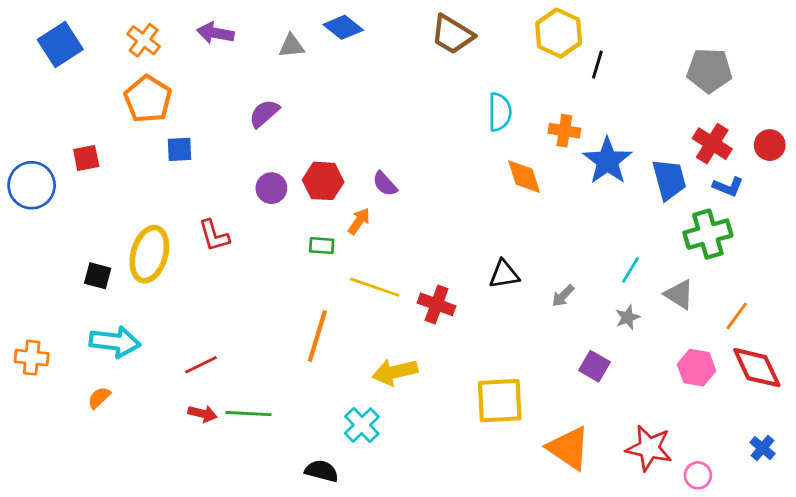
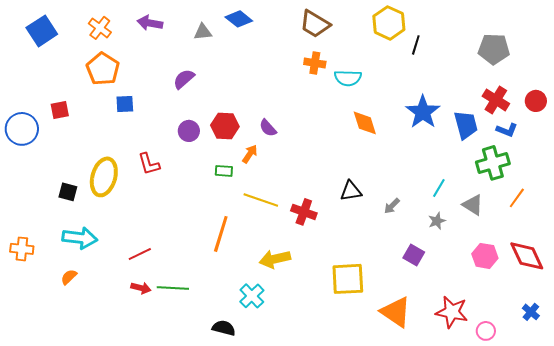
cyan semicircle: (500, 112) -> (348, 78), turned 92
orange cross: (564, 131) -> (315, 63), moved
orange line: (737, 316) -> (517, 198), moved

